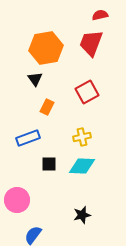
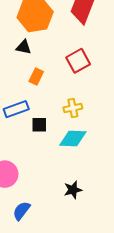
black triangle: (35, 79) -> (24, 47), turned -42
black square: (49, 164) -> (39, 125), moved

